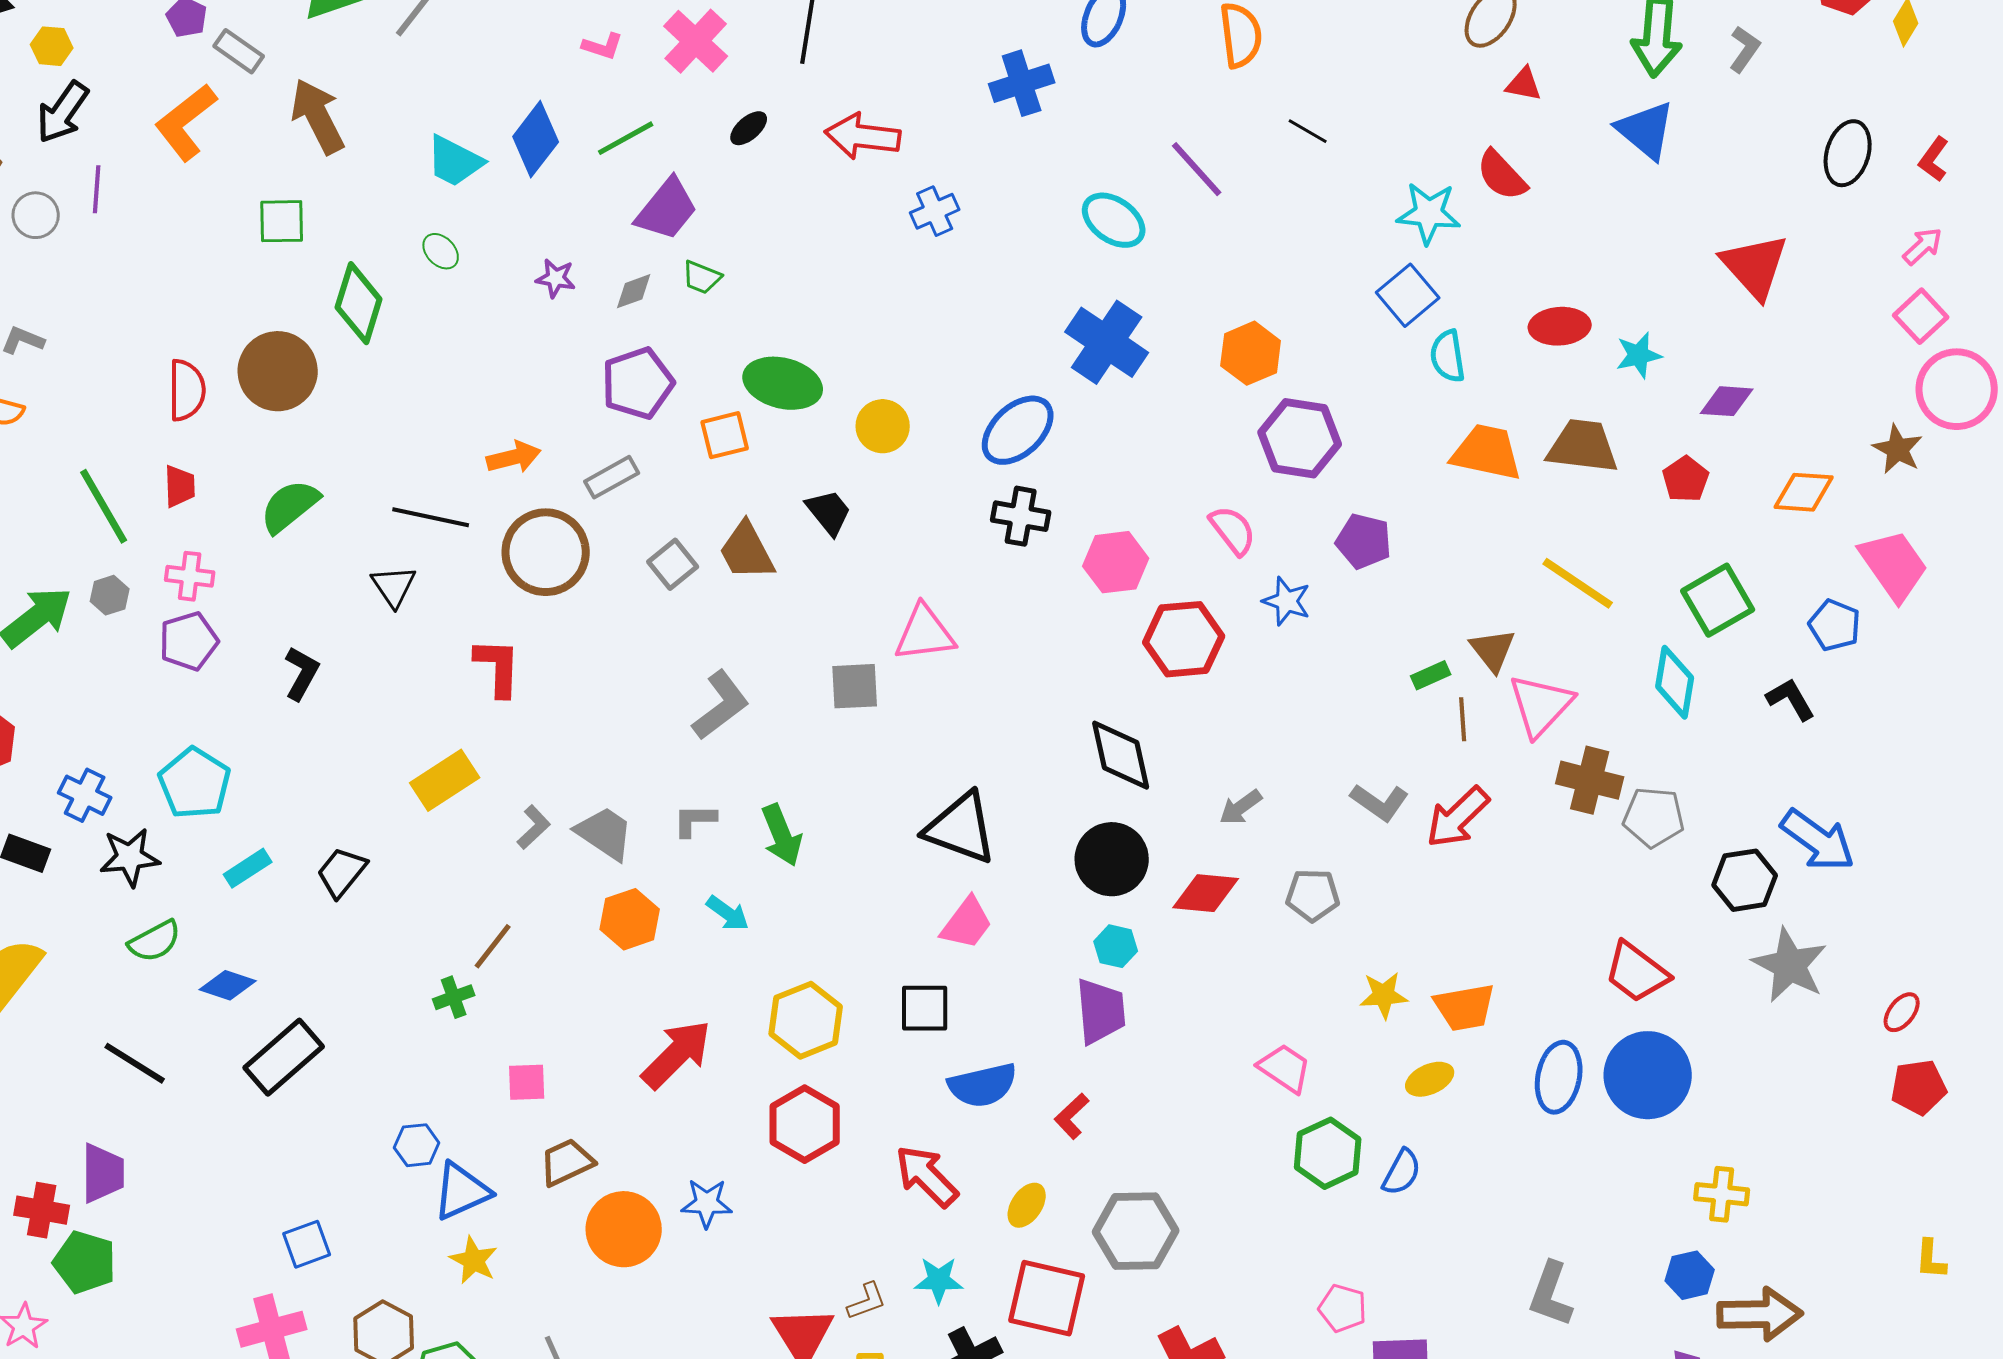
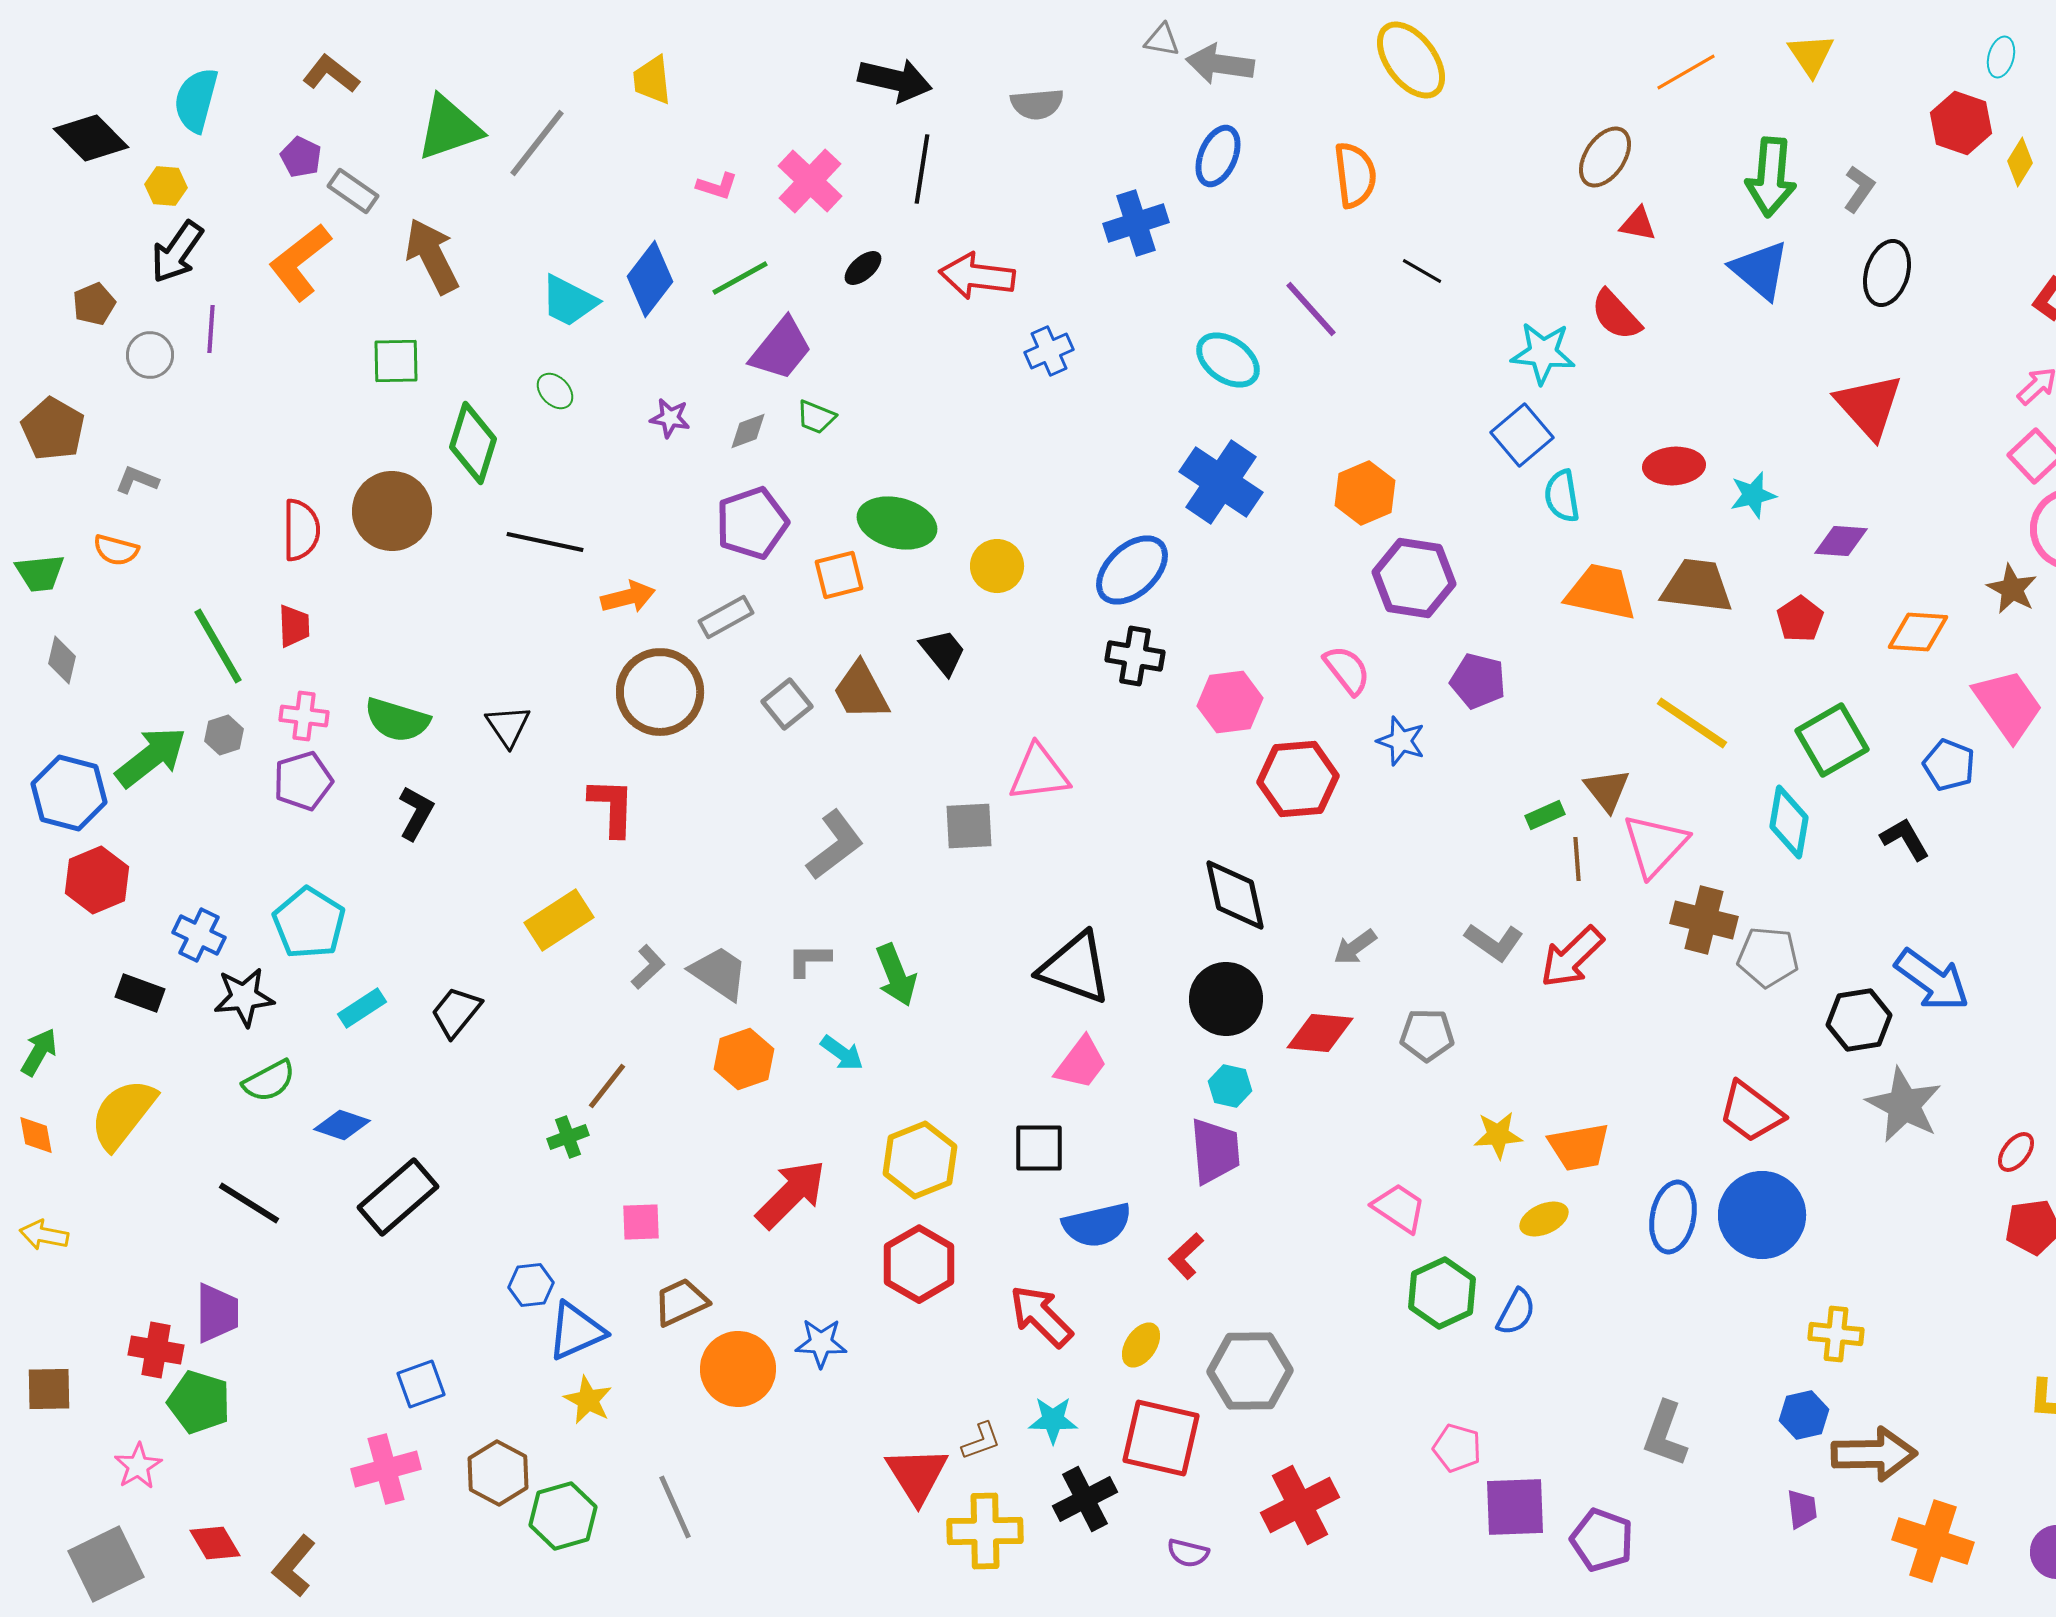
black ellipse: (1848, 153) -> (1887, 273), moved
green semicircle: (290, 506) -> (397, 720), moved, turned -124
black line: (431, 517) -> (545, 542), moved

